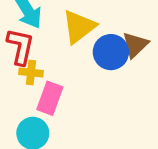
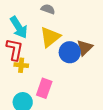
pink rectangle: (50, 98) -> (44, 88), moved

